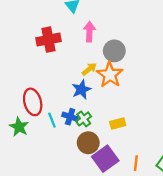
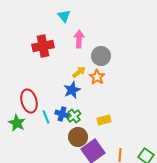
orange star: (110, 75) -> (97, 77), size x0.7

